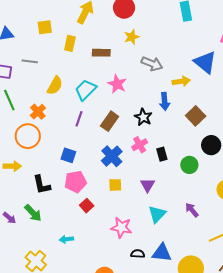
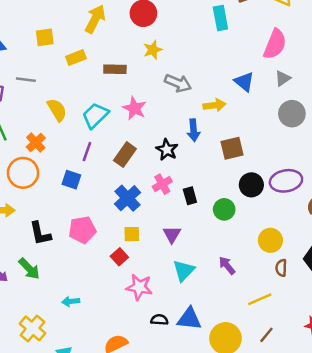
yellow rectangle: (70, 43) -> (76, 58), turned 56
blue triangle: (205, 62) -> (244, 82), size x0.7
yellow semicircle: (55, 85) -> (57, 110), turned -60
brown square: (196, 116) -> (232, 148), turned 30
blue square: (68, 155) -> (71, 180), moved
red square: (87, 206) -> (119, 257), moved

